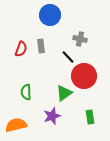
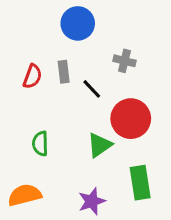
black line: (68, 57) -> (92, 89), moved
purple star: (52, 116) -> (92, 201), moved
green rectangle: (90, 117) -> (140, 183), size x1.5

